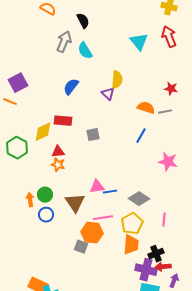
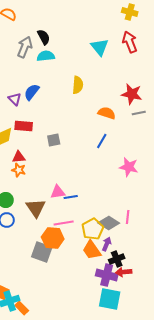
black semicircle: (83, 21) -> (44, 37), moved
cyan semicircle: (85, 51) -> (46, 56), turned 114
red star: (171, 89) -> (132, 94), size x1.5
purple triangle: (108, 94) -> (15, 99), moved
gray line: (165, 112) -> (139, 113), moved
gray diamond: (139, 199) -> (109, 223), moved
pink line: (164, 220) -> (128, 217), moved
orange trapezoid: (131, 245) -> (92, 250), turned 140
gray square: (81, 247) -> (42, 252), size x1.5
purple arrow: (174, 281) -> (107, 244), moved

